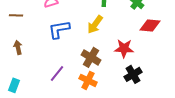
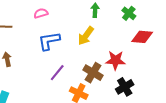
brown cross: (91, 57) -> (93, 73), moved
purple line: (57, 73) -> (57, 73), moved

